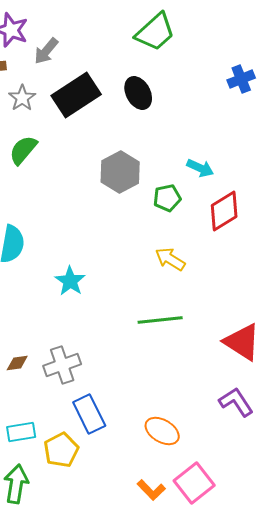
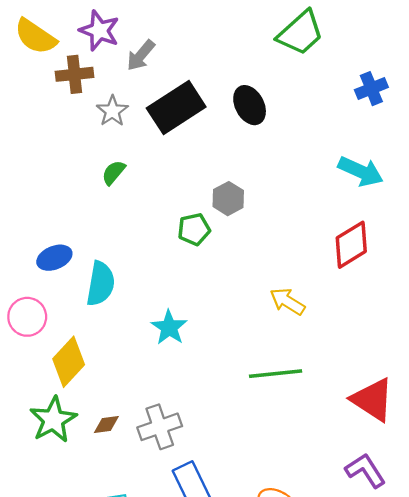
green trapezoid: (155, 32) -> (300, 33), moved
green semicircle: (23, 150) -> (114, 173), size x0.7
cyan arrow: (200, 168) -> (361, 171), moved, size x1.4
gray hexagon: (120, 172) -> (228, 199), size x0.7
green pentagon: (167, 198) -> (194, 229), moved

